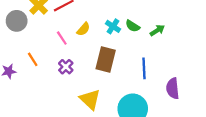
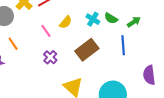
orange line: (33, 59) -> (13, 44), moved
brown rectangle: (106, 59) -> (87, 50), turned 40
blue line: (144, 68) -> (123, 45), moved

